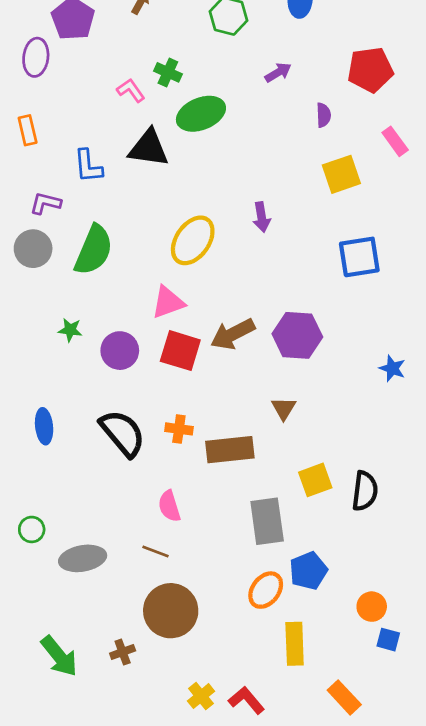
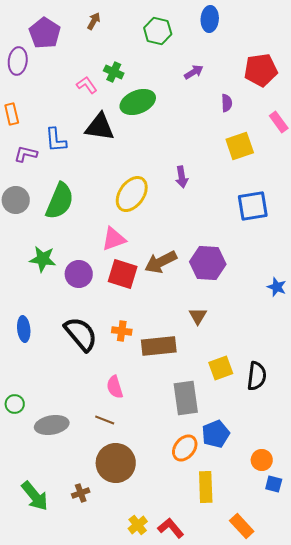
purple L-shape: (45, 203) -> (26, 154), moved
green star: (70, 330) -> (43, 259), size x1.5

